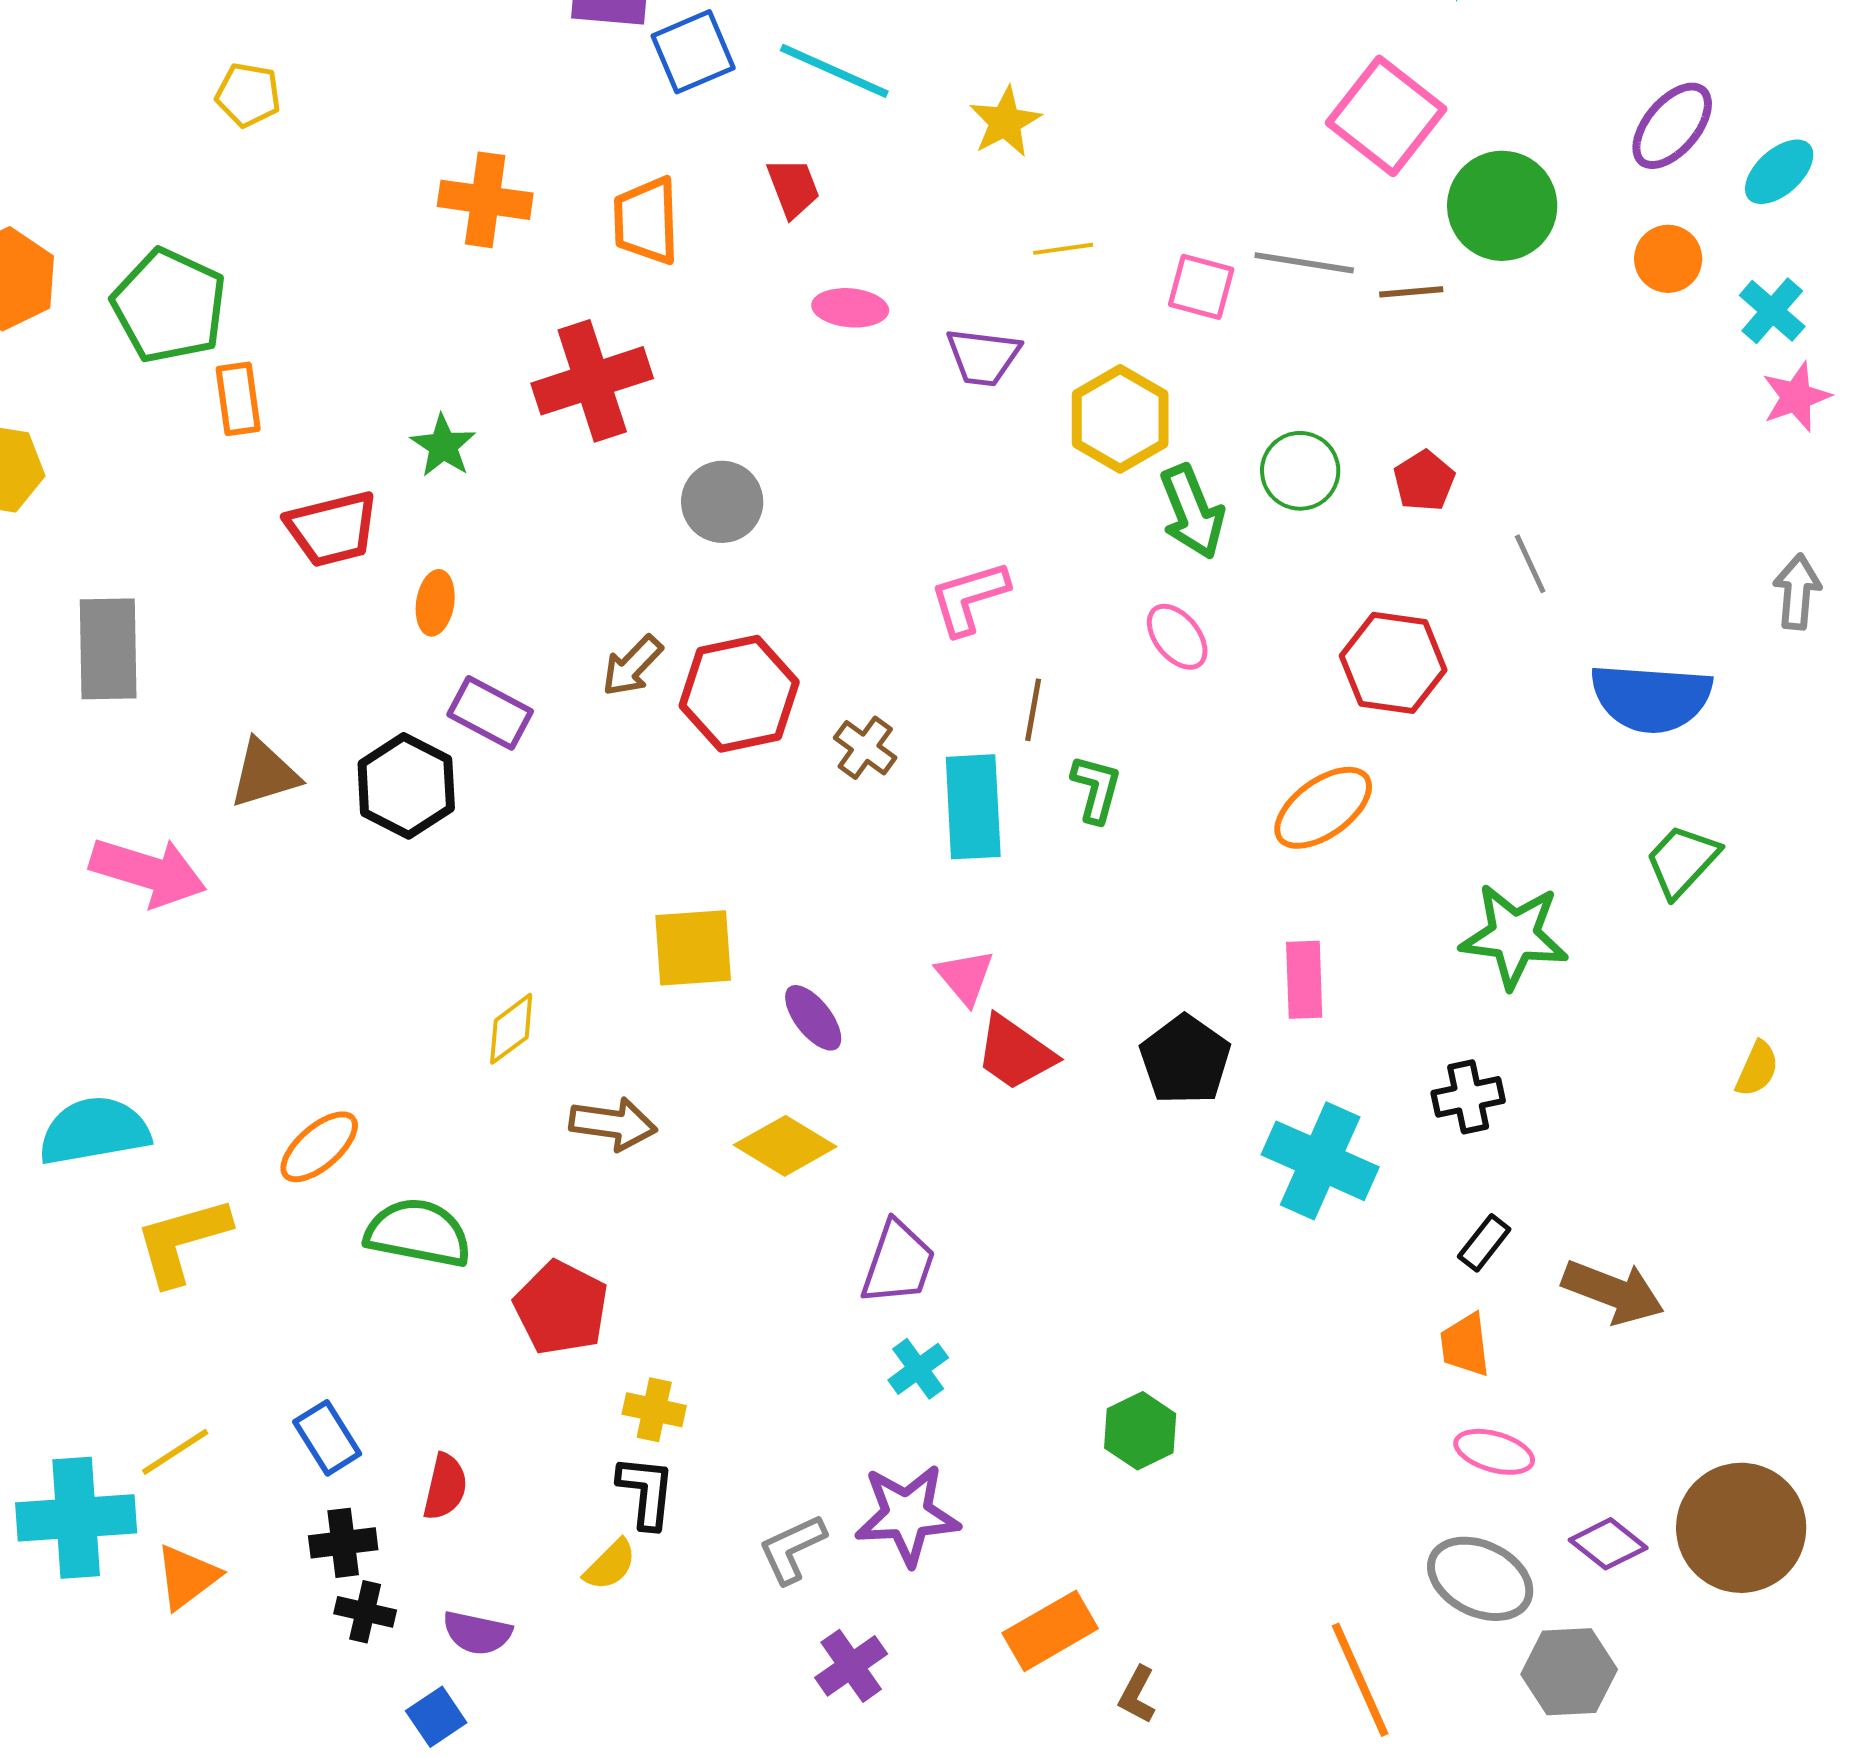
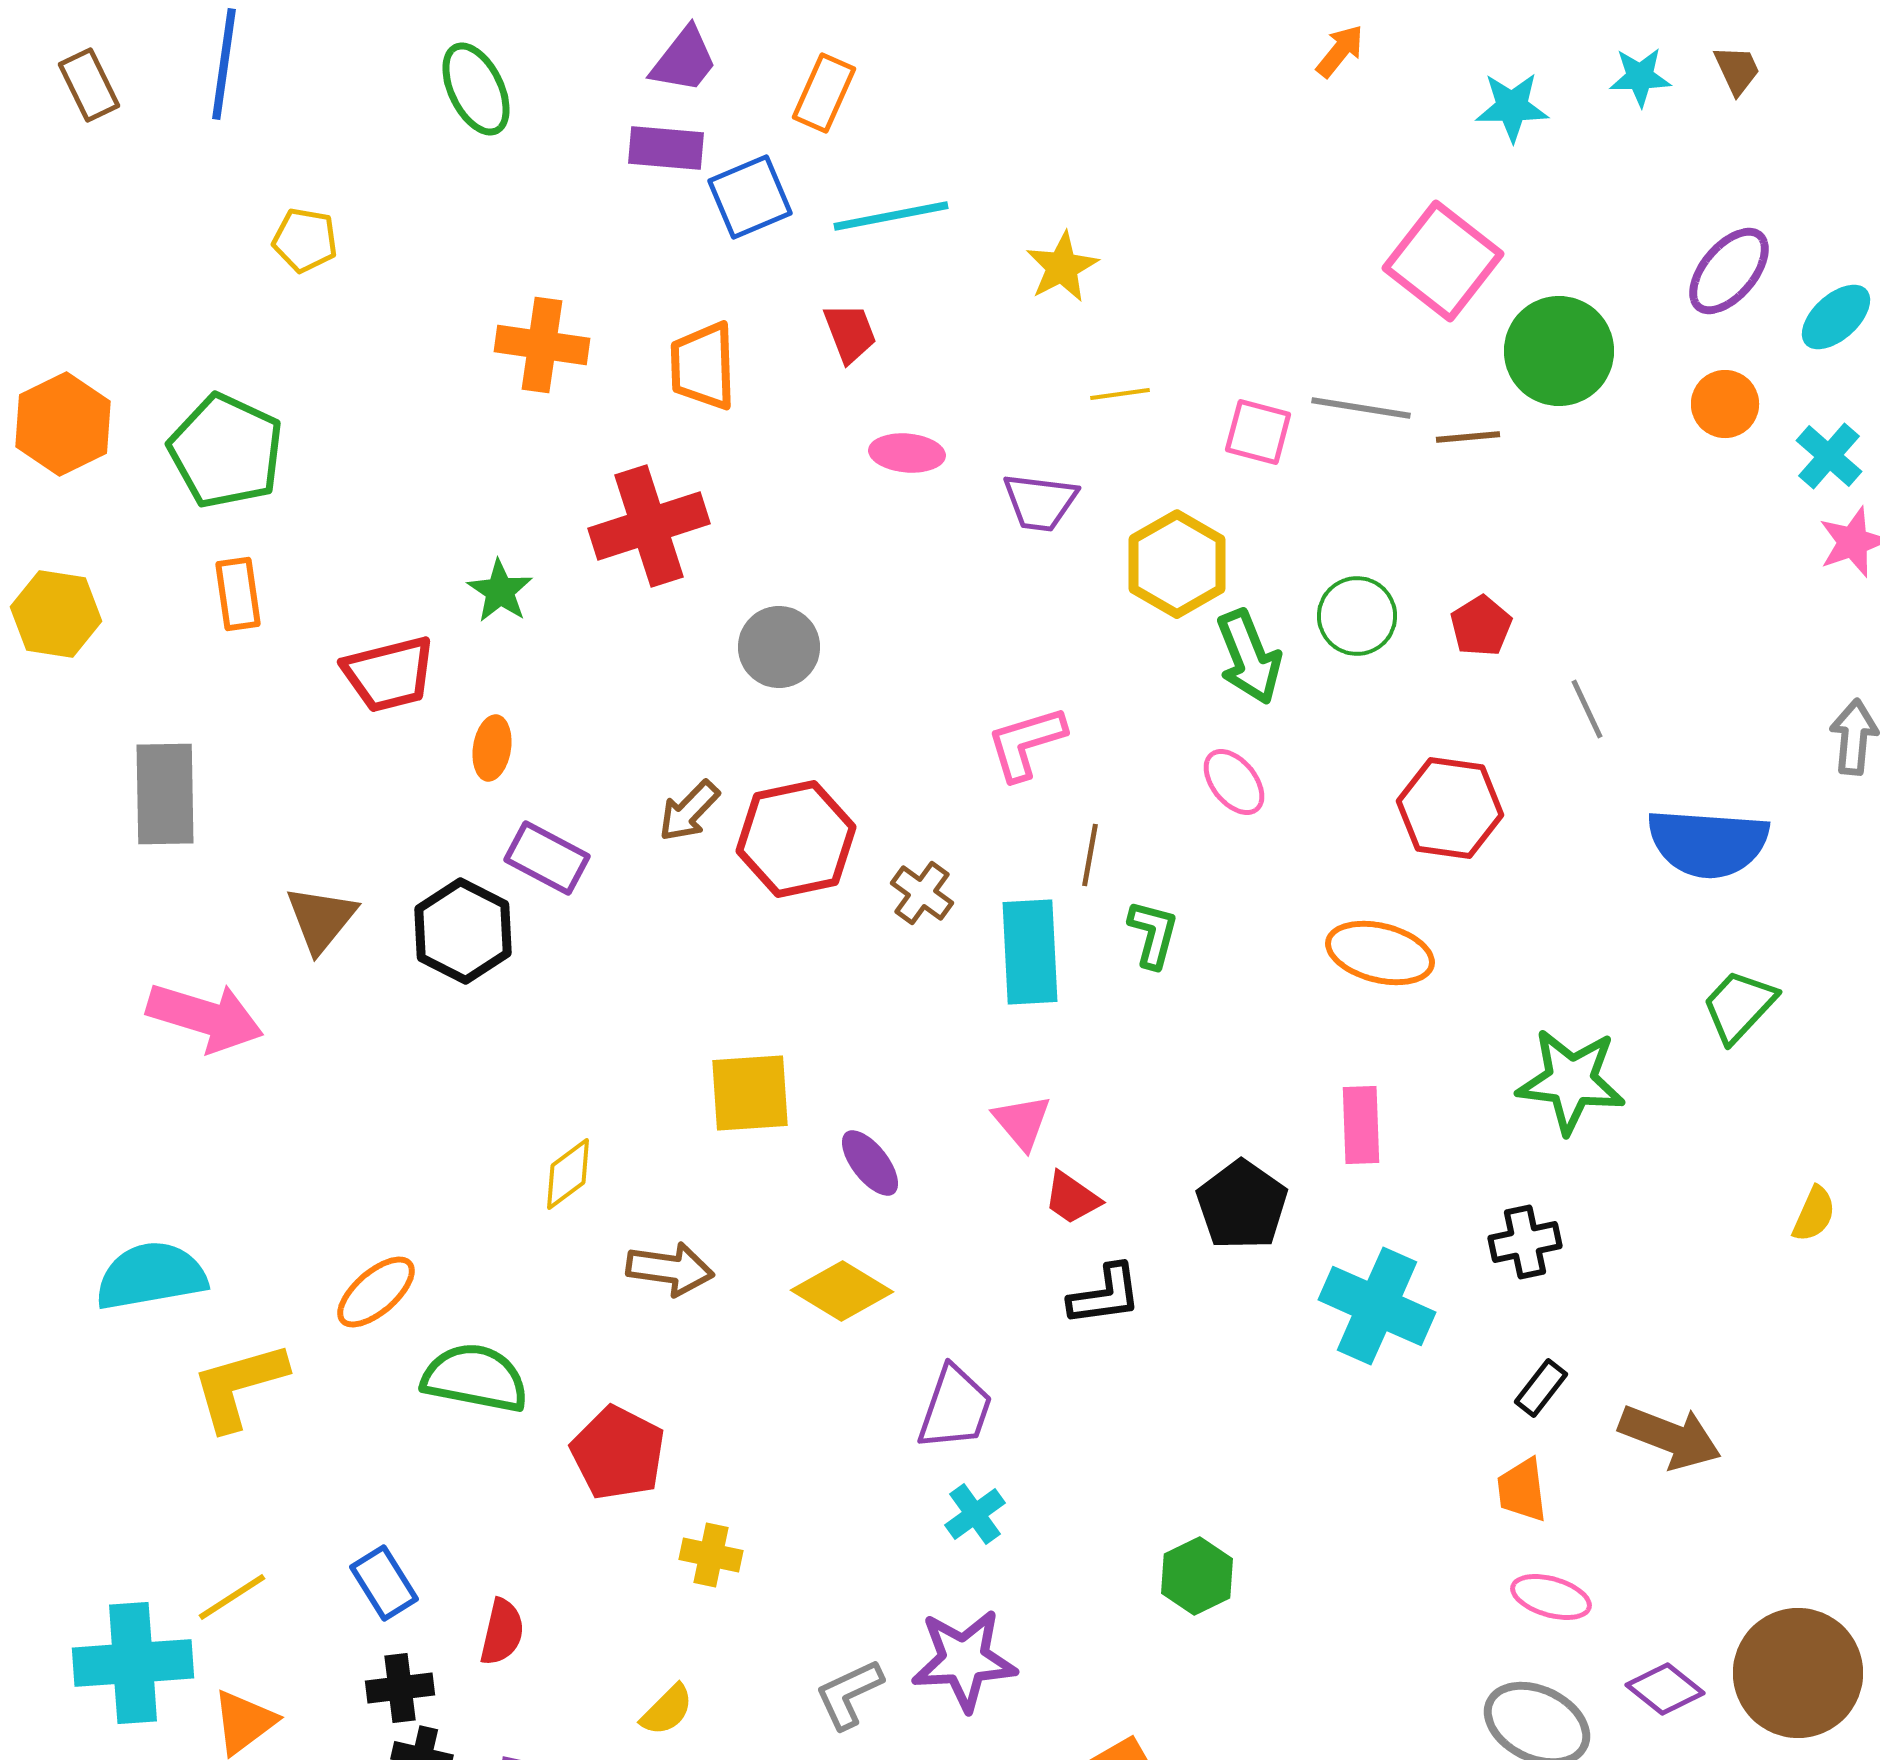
cyan line: (834, 71) -> (891, 216), turned -35
orange rectangle: (238, 399) -> (238, 594), moved
brown triangle: (264, 774) -> (321, 919), turned -34
orange ellipse: (1323, 808) -> (1380, 953), turned 50
red trapezoid: (1015, 1053) -> (1072, 1198), size x0.7
black L-shape: (646, 1492) -> (1105, 1295), moved, turned 76

